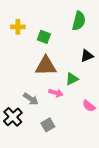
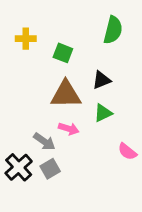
black triangle: (87, 56) -> (102, 80), moved
pink arrow: (56, 93) -> (69, 129), moved
gray square: (48, 125) -> (50, 169), moved

